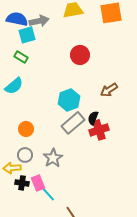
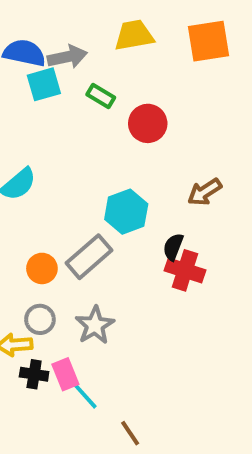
green rectangle: (21, 57) -> (101, 96), moved
gray rectangle: (73, 123) -> (89, 257), moved
red cross: (99, 130) -> (185, 270), turned 36

